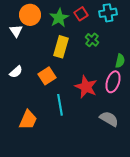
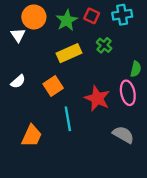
red square: (81, 14) -> (92, 16), turned -32
yellow rectangle: (61, 47) -> (69, 53), turned 50
pink ellipse: (113, 82) -> (128, 93), turned -30

